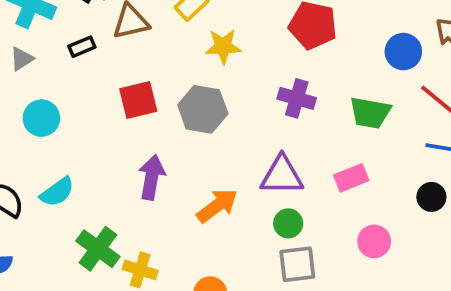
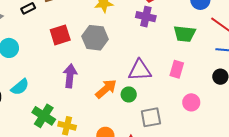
purple cross: (297, 98) -> (146, 17), moved
pink rectangle: (351, 178) -> (177, 69), turned -48
green circle: (288, 223) -> (129, 94), moved

